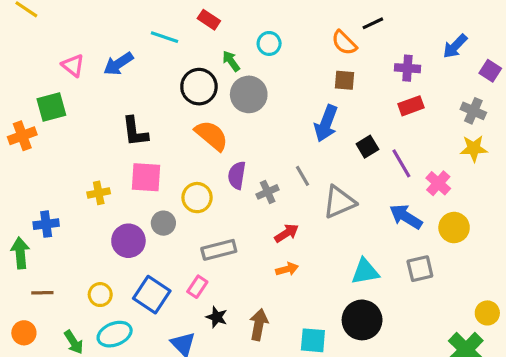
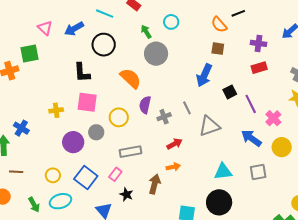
black circle: (199, 87) -> (104, 45), moved
blue cross: (46, 224) -> (21, 128), turned 35
brown arrow: (259, 325) -> (155, 184), moved

